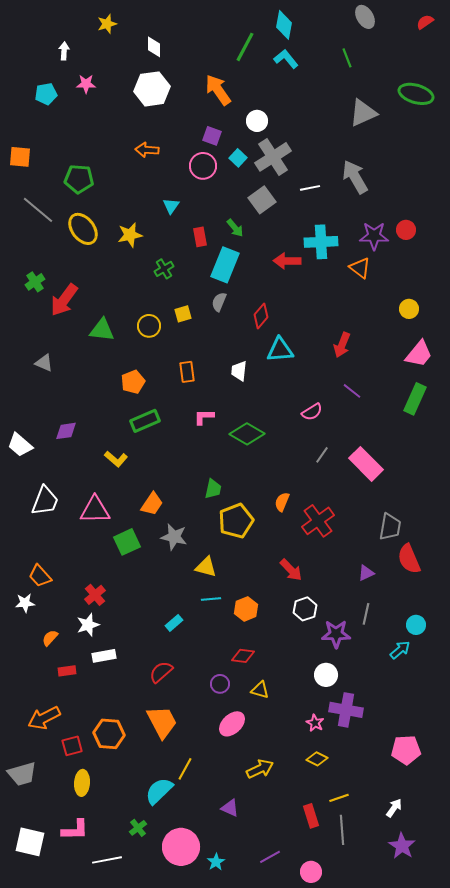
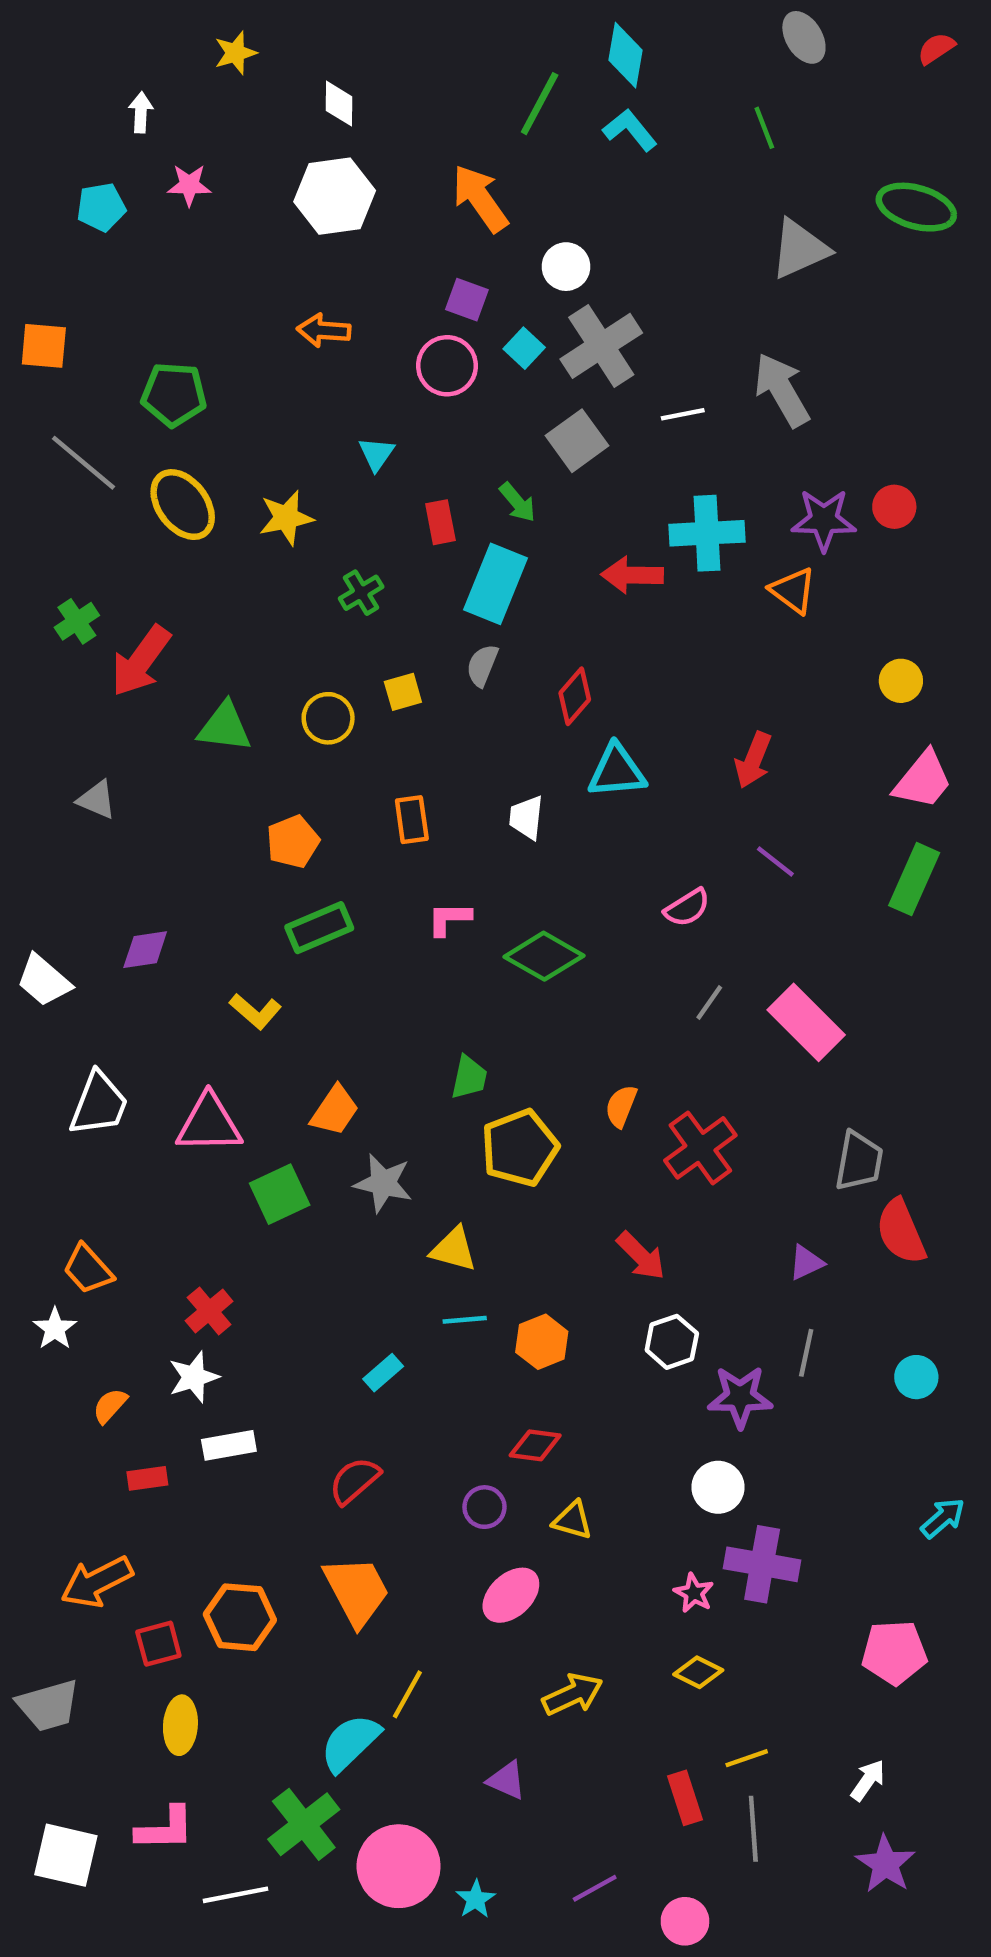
white star: (25, 603) -> (55, 1329), turned -30
cyan arrow: (400, 650) -> (943, 1518), moved
green cross: (138, 828) -> (304, 1824), size x1.8

